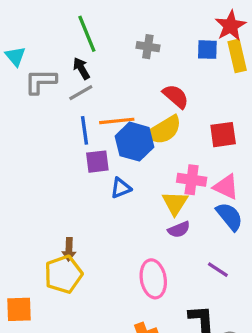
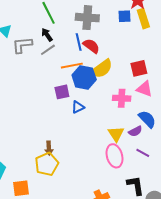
gray cross: (148, 47) -> (87, 18), size x1.6
red semicircle: (176, 96) -> (91, 46), moved
blue line: (85, 130) -> (79, 42), moved
pink triangle: (226, 187) -> (144, 89), moved
yellow triangle: (175, 203) -> (116, 134), moved
purple semicircle: (179, 230) -> (135, 131), moved
pink ellipse: (153, 279) -> (114, 156), moved

